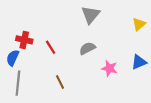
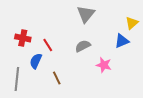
blue semicircle: (13, 58) -> (36, 61), moved
blue triangle: (139, 62) -> (122, 41), moved

